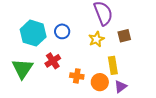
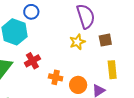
blue circle: (62, 31) -> (31, 12), moved
yellow rectangle: (113, 65) -> (112, 70), moved

